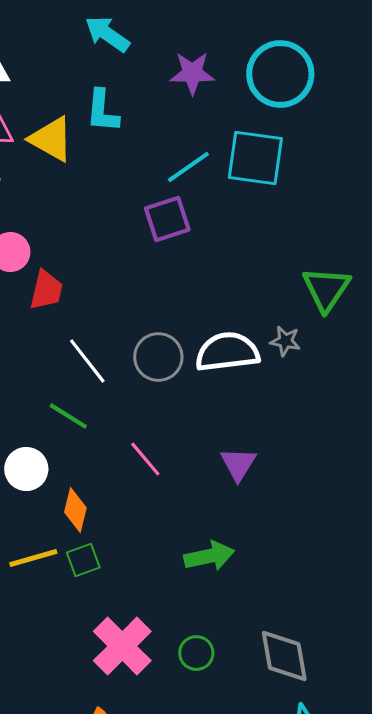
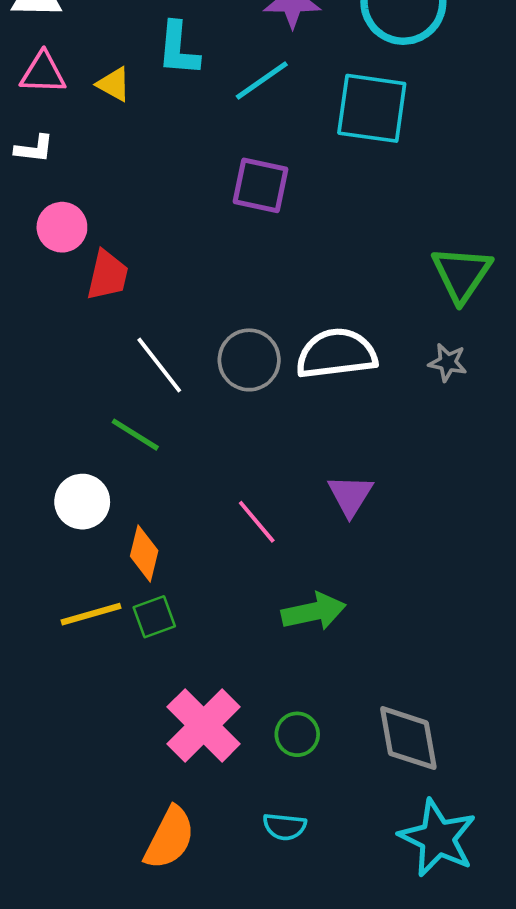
yellow triangle: (51, 139) -> (114, 84), size x0.6
cyan line: (188, 167) -> (262, 80), moved
purple square: (167, 219) -> (261, 185), turned 30
gray star: (285, 341) -> (448, 362), moved
pink line: (145, 459) -> (257, 522), moved

